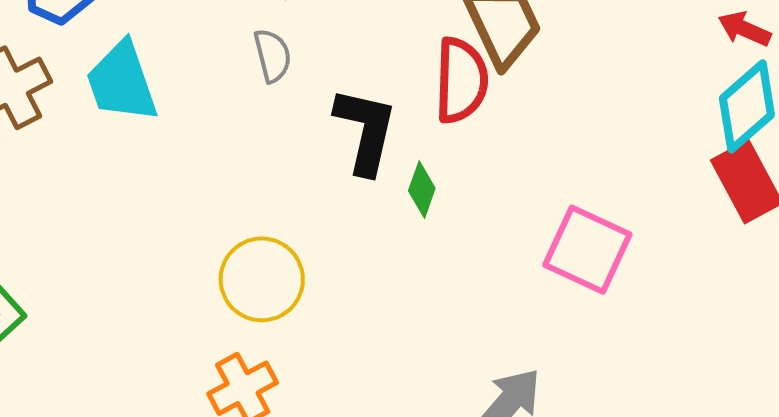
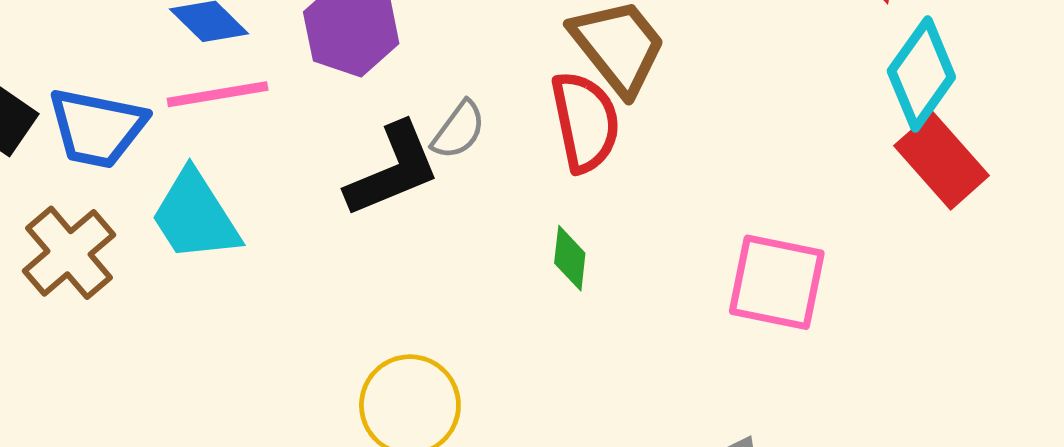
gray semicircle: (273, 56) -> (459, 130), moved, turned 64
black L-shape: (366, 131) -> (393, 170), moved, turned 68

